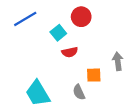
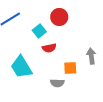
gray semicircle: (79, 92) -> (57, 83), turned -64
cyan trapezoid: (38, 93) -> (21, 67), moved

